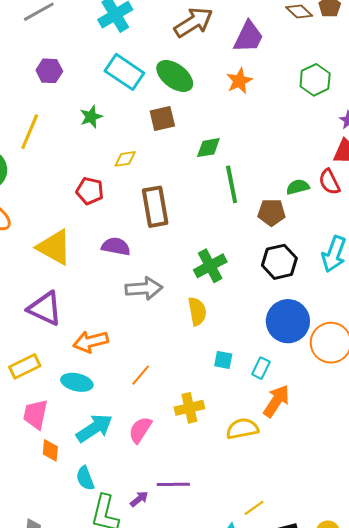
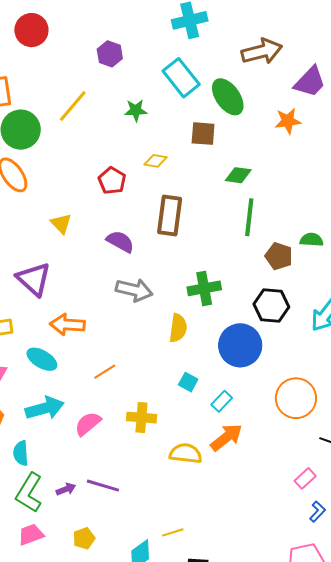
yellow triangle: (54, 247) -> (61, 224), size x0.6
blue circle: (288, 321) -> (240, 345), moved

